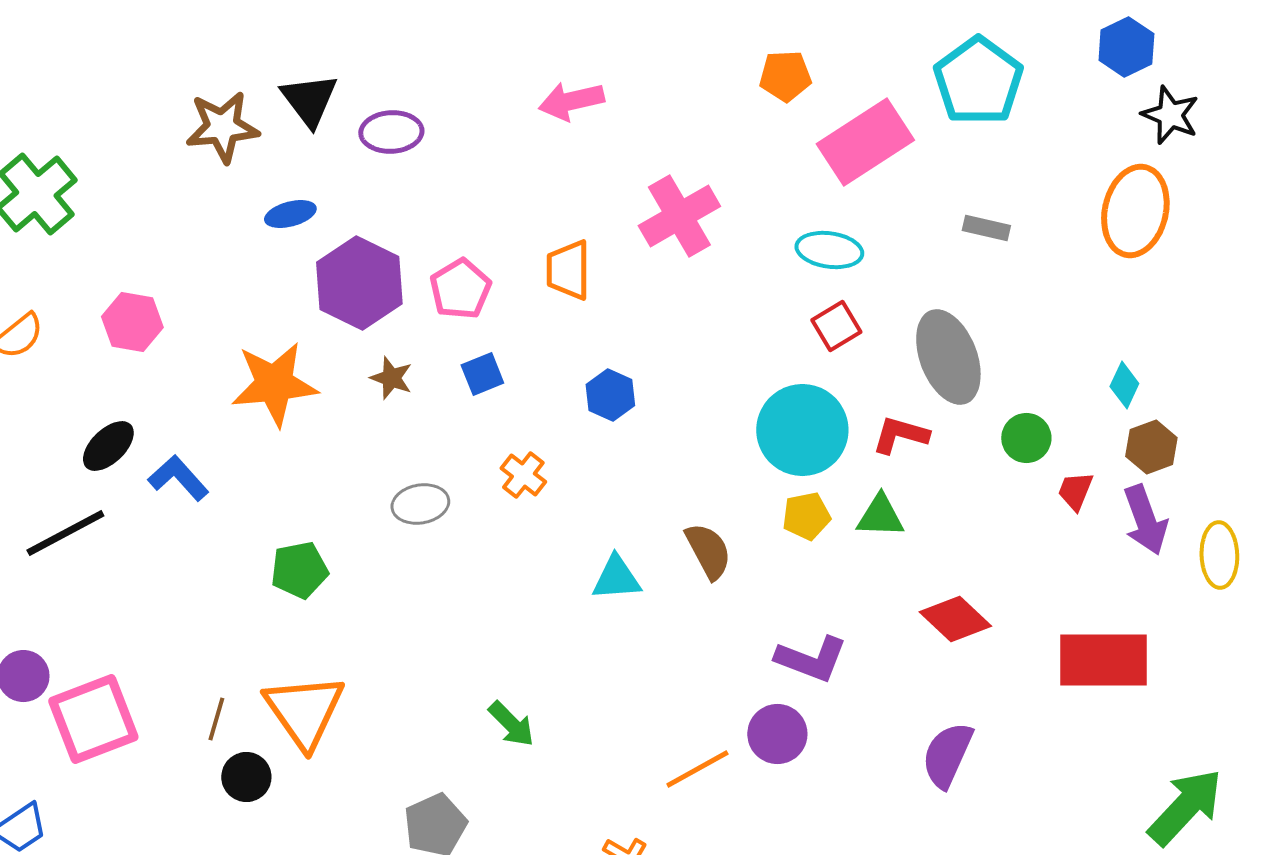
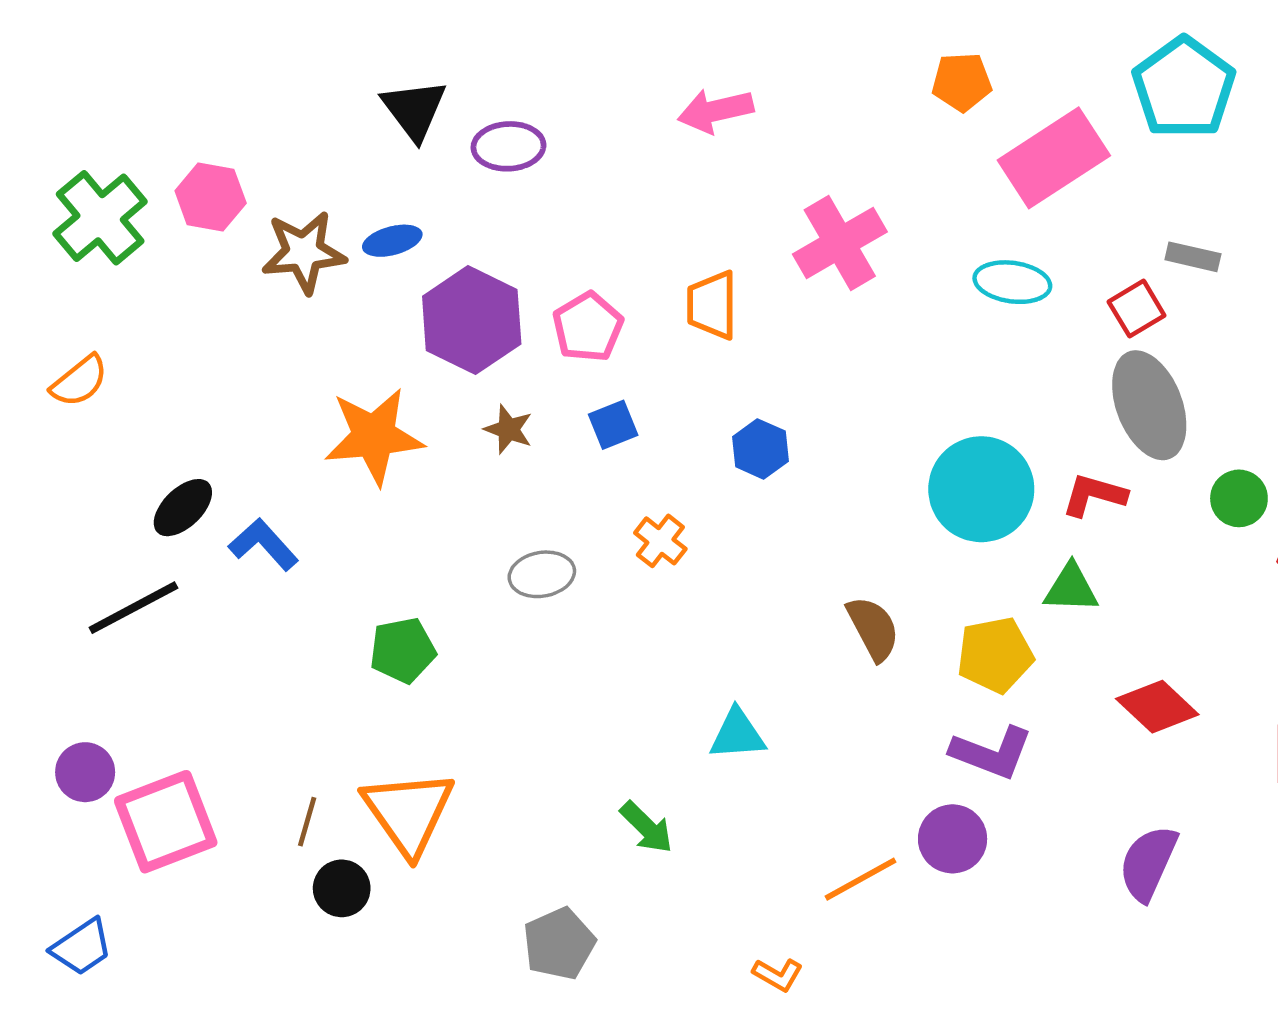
brown star: (222, 127) -> (304, 252), moved
pink hexagon: (132, 322) -> (211, 197), moved
red square: (836, 326) -> (1137, 309), moved
yellow pentagon: (806, 516) -> (995, 655), moved, size x1.4
cyan triangle: (616, 578) -> (737, 734), moved

